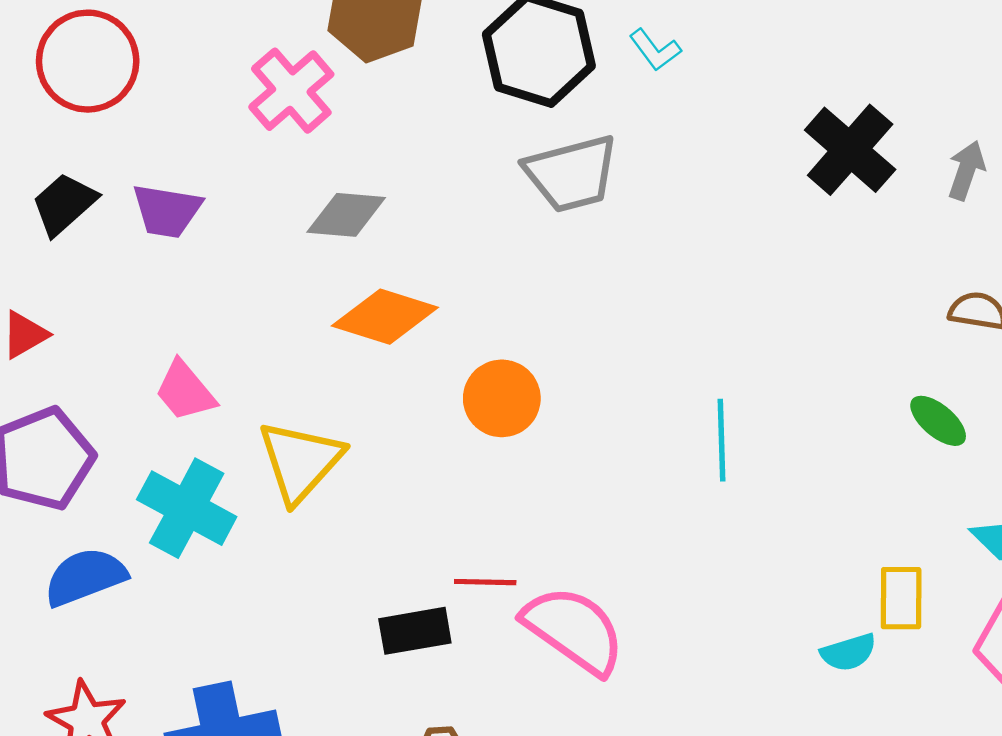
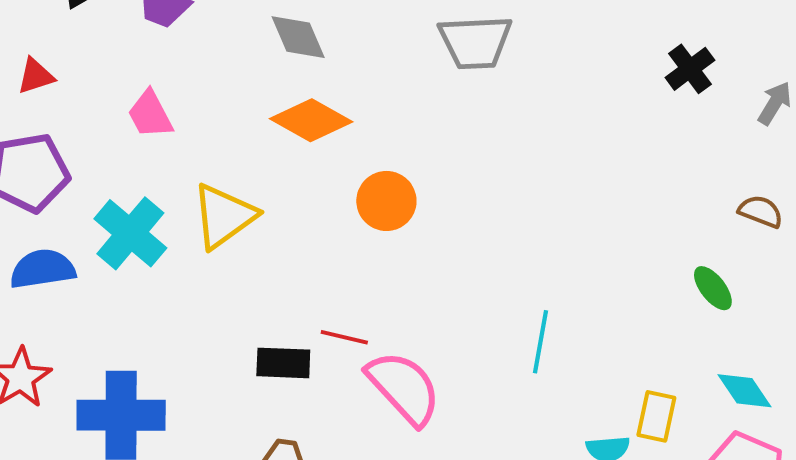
black cross: (850, 150) -> (690, 69), size x0.7
gray diamond: (346, 215) -> (298, 37), turned 50
pink trapezoid: (185, 391) -> (150, 114), moved
cyan line: (722, 440) -> (541, 342), moved

